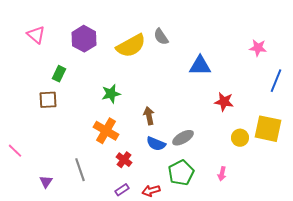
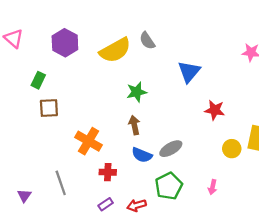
blue triangle: (200, 66) -> (189, 72), turned -50
green star: (111, 94) -> (137, 92), moved
brown square: (48, 100) -> (49, 108), moved
red cross: (124, 160) -> (108, 172), turned -35

